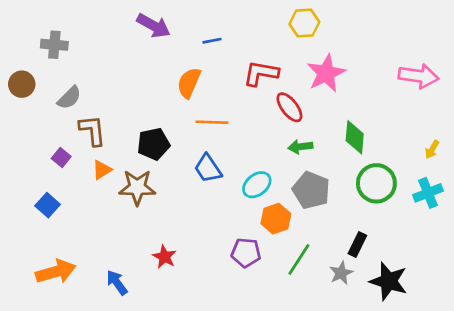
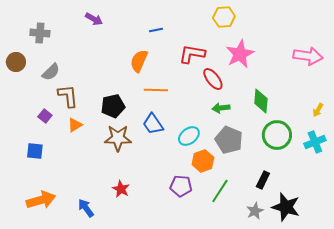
purple arrow: (154, 26) -> (94, 19), moved, size x0.7
brown star: (137, 187) -> (118, 138), moved
blue square: (48, 205) -> (35, 151), turned -36
gray star: (341, 273) -> (255, 211), moved

